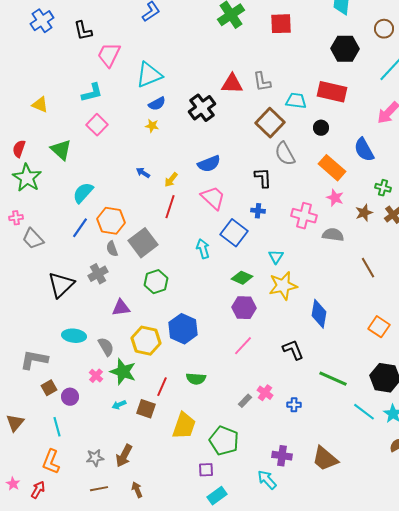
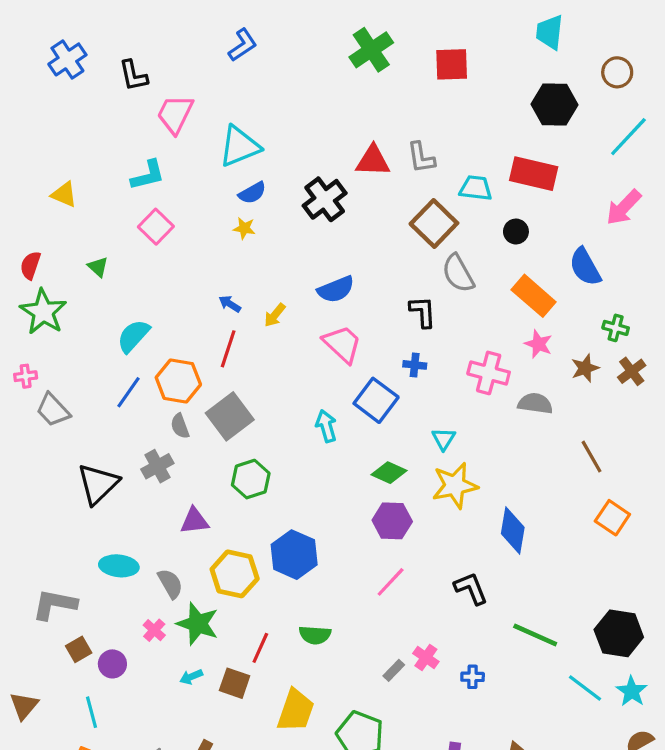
green triangle: (61, 150) -> (98, 267), size x0.6
red line: (170, 207) -> (228, 349), moved
orange square: (379, 327) -> (612, 518), moved

